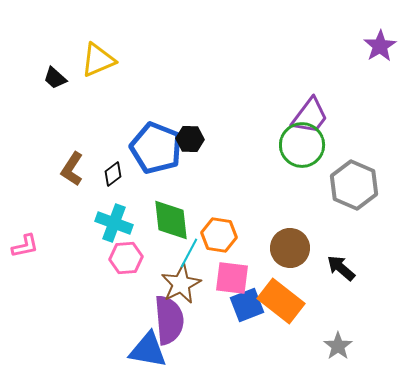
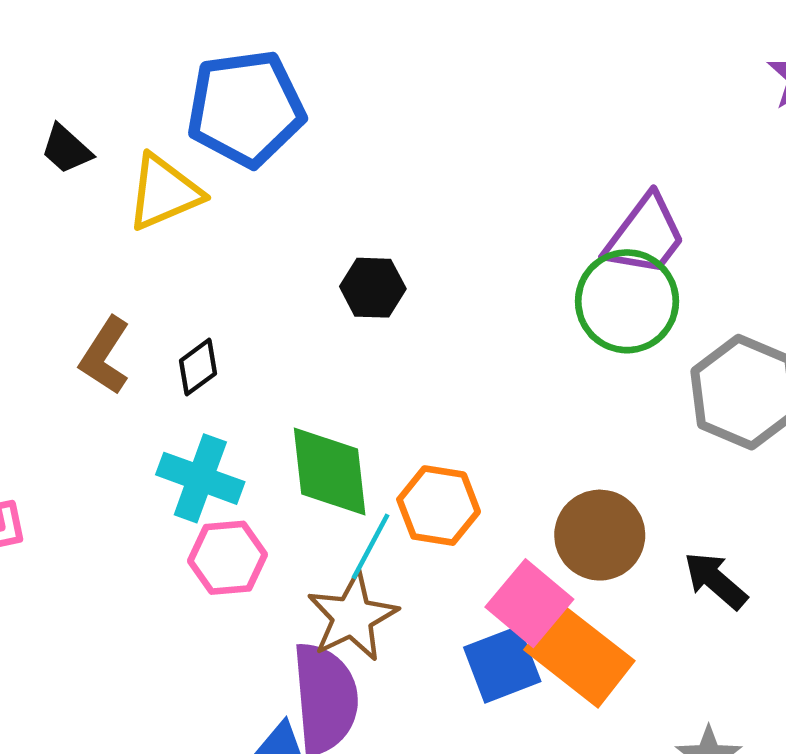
yellow triangle: (98, 60) -> (164, 192), moved
blue pentagon: (156, 148) -> (246, 108), moved, turned -30
pink square: (232, 278) -> (529, 603), moved, turned 33

